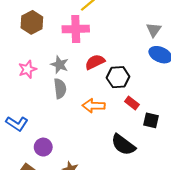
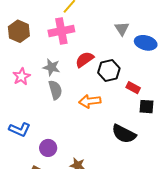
gray triangle: (154, 30) -> (122, 29), moved
red rectangle: (132, 103) -> (133, 88), moved

